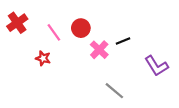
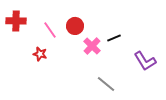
red cross: (17, 23) -> (16, 21), turned 36

